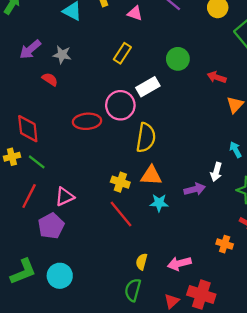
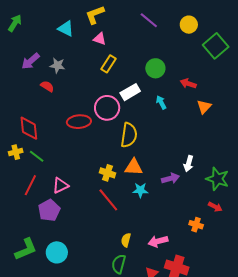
pink triangle: (135, 13) -> (100, 39), moved
cyan arrow: (236, 150) -> (161, 102), moved

